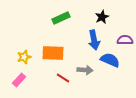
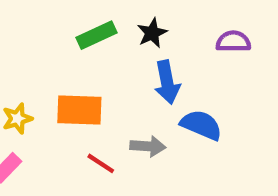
black star: (102, 17) -> (152, 33), moved
purple semicircle: (125, 40) -> (233, 42), moved

